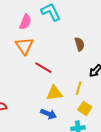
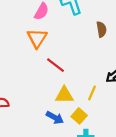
brown semicircle: (79, 44) -> (101, 29), moved
yellow square: (85, 108) -> (79, 116), moved

